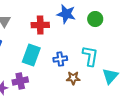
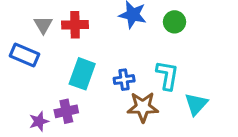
red cross: (40, 25) -> (75, 25), moved
brown star: (73, 78) -> (143, 107), size x1.5

